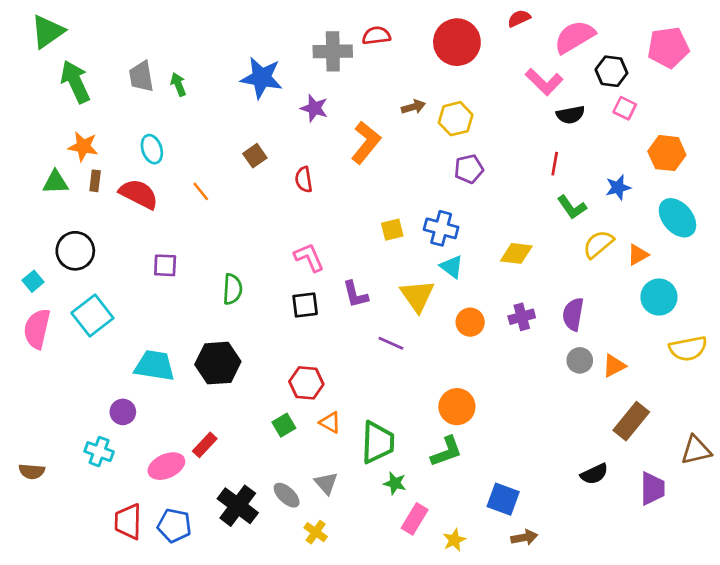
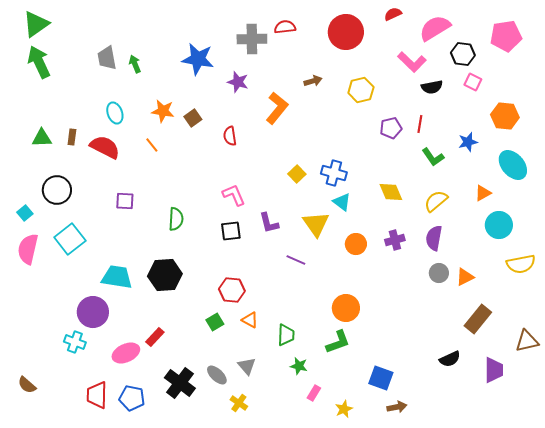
green arrow: (75, 82) -> (39, 62), moved
yellow hexagon: (456, 119) -> (361, 90), moved
orange star: (83, 146) -> (163, 111), moved
purple pentagon: (469, 169) -> (391, 128), moved
yellow square: (392, 230) -> (297, 174), turned -30
yellow semicircle: (598, 244) -> (436, 201), moved
yellow diamond: (516, 253) -> (391, 192), turned 60
purple circle: (123, 412) -> (93, 312), size x1.6
green trapezoid: (378, 442) -> (286, 335), size x0.7
brown semicircle: (32, 471) -> (27, 385), moved, turned 36
pink rectangle: (415, 519) -> (314, 393), size x0.7

